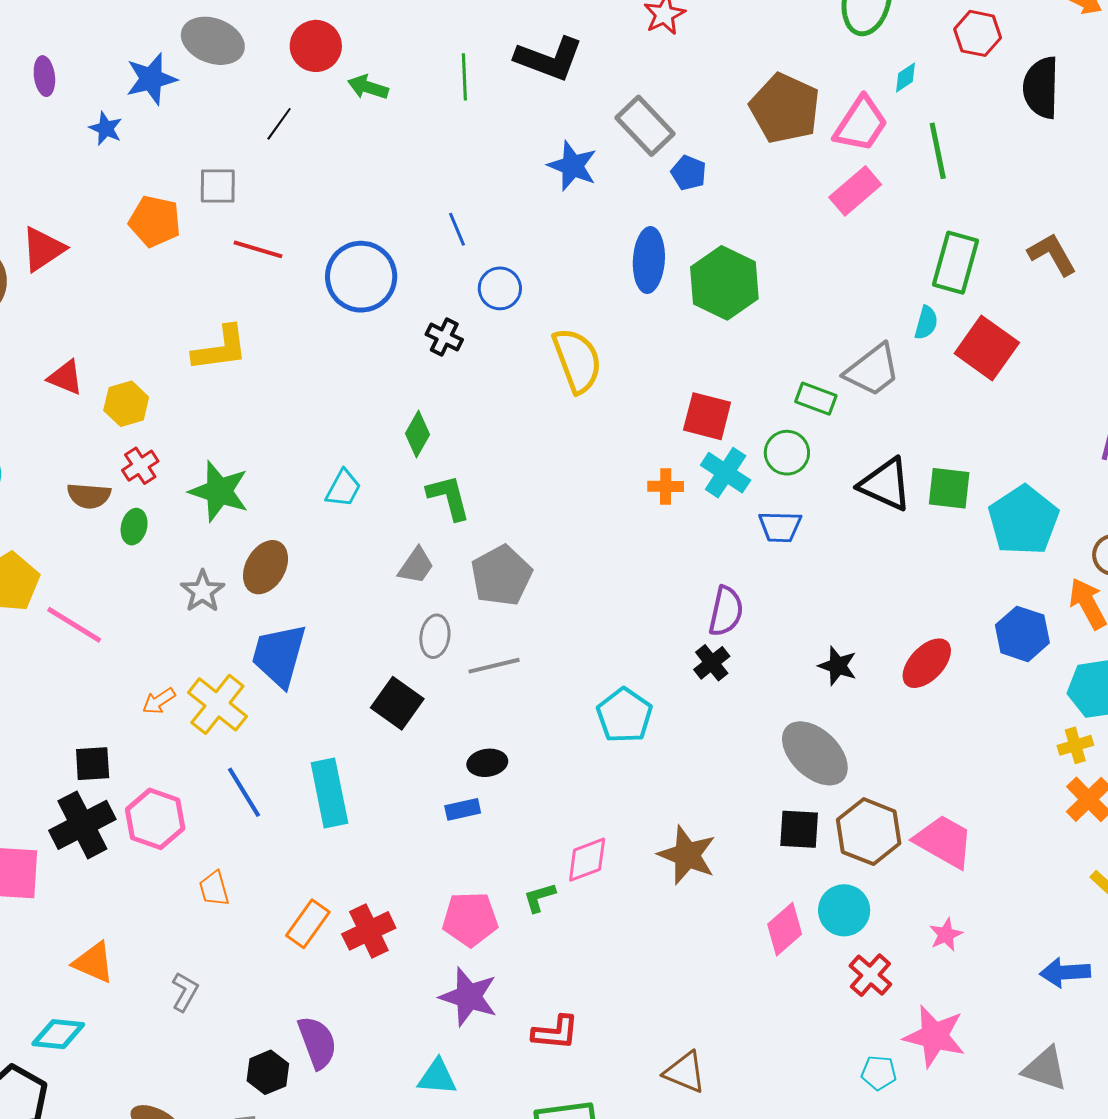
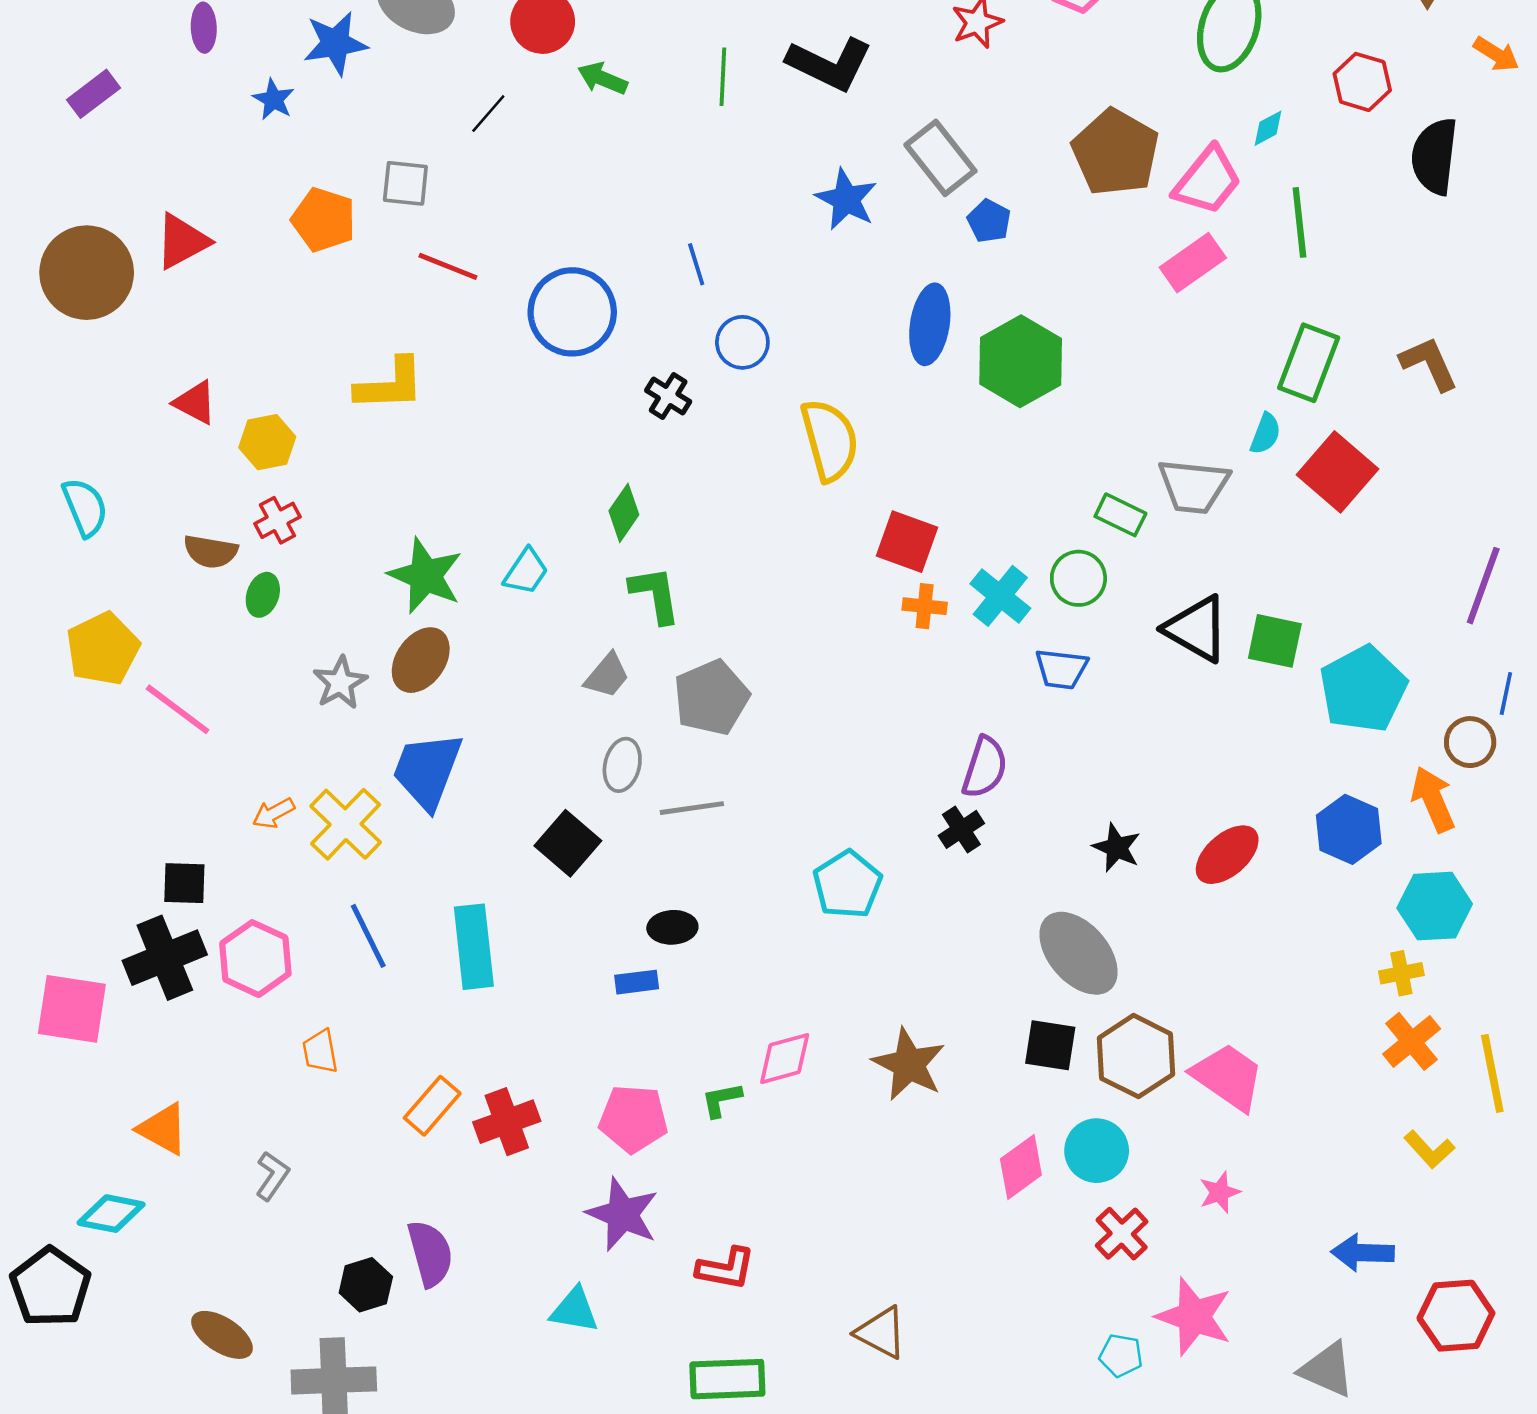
gray trapezoid: (872, 370) -> (1194, 486), turned 38
red square: (707, 416) -> (907, 542), moved
green star: (219, 491) -> (425, 576), moved

